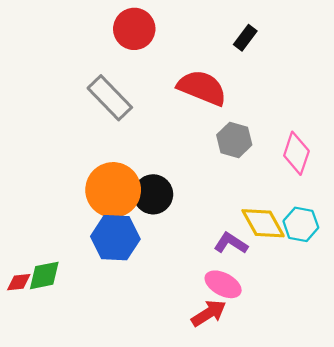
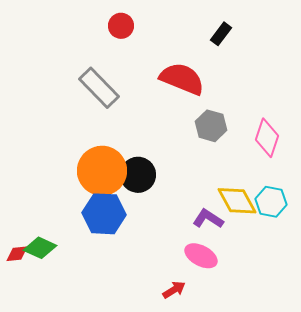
red circle: (134, 29) -> (121, 26), size x0.7
green diamond: (44, 275) -> (40, 248), turned 36
red arrow: (209, 313) -> (174, 290), moved, size x0.7

